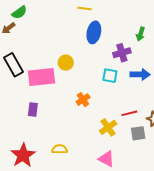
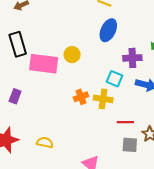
purple rectangle: (33, 110) -> (15, 96), moved
yellow cross: (108, 127) -> (103, 99), moved, turned 30

